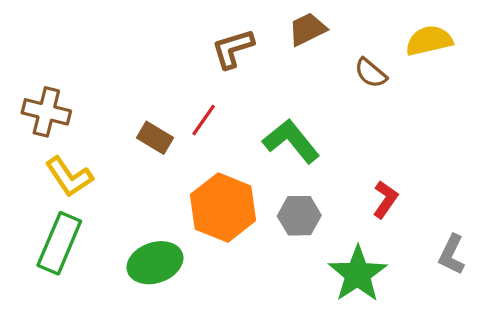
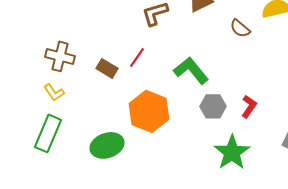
brown cross: (46, 112) -> (60, 56), moved
yellow L-shape: (69, 177) -> (54, 92), size x0.7
gray hexagon: (299, 216) -> (213, 106), moved

